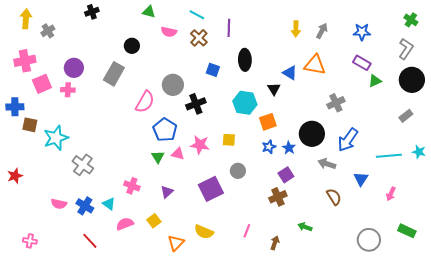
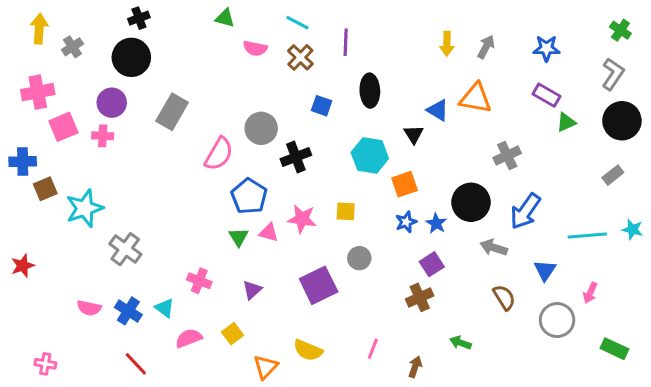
black circle: (132, 46) -> (131, 57), moved, size x1.6
brown square: (30, 125) -> (45, 189), turned -35
gray circle: (369, 240) -> (557, 320), moved

